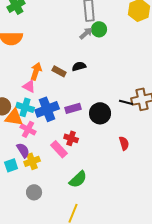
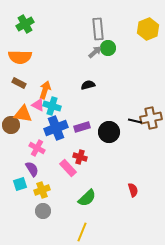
brown rectangle: (59, 71) -> (19, 83), moved
cyan cross: (25, 107) -> (52, 106), moved
orange triangle: (14, 117) -> (23, 114), moved
red semicircle: (124, 143) -> (133, 190), moved
yellow cross: (32, 161) -> (42, 190), moved

